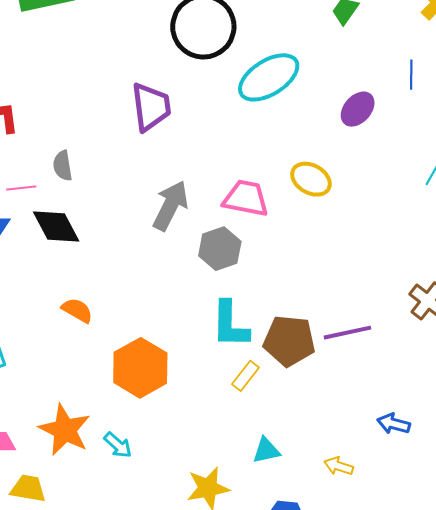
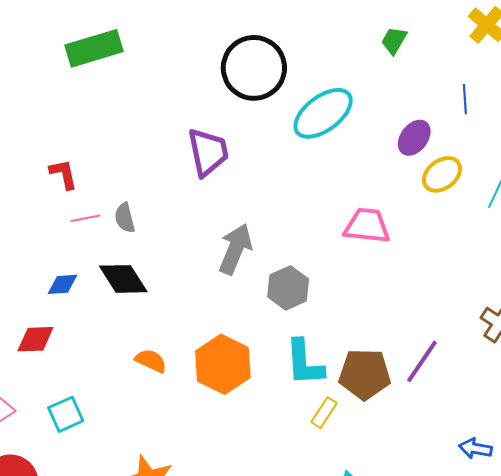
yellow ellipse: (311, 179) -> (442, 174), moved, turned -63
pink line: (21, 188) -> (86, 218), moved
pink trapezoid: (246, 198) -> (367, 226), moved
purple line: (347, 333) -> (422, 361), turned -39
orange hexagon: (140, 368) -> (223, 364), moved

